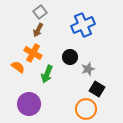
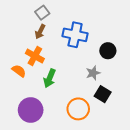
blue cross: (83, 25) -> (75, 35), moved, turned 35
black circle: (70, 57) -> (108, 51), moved
orange circle: (86, 109) -> (78, 109), moved

